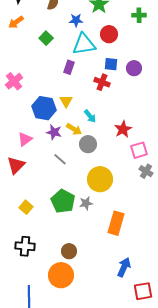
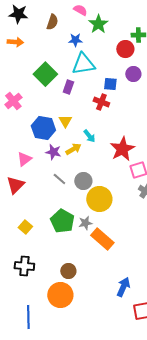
orange arrow: (16, 22) -> (15, 42), turned -140
red circle: (109, 34) -> (125, 49), moved
green square: (46, 38) -> (45, 74), moved, size x1.6
purple circle: (134, 68) -> (133, 74), moved
yellow arrow: (74, 129) -> (73, 149), turned -63
red star: (123, 129) -> (122, 149), size x1.4
gray circle: (88, 144) -> (83, 181), moved
orange rectangle: (116, 223) -> (102, 239), moved, turned -65

